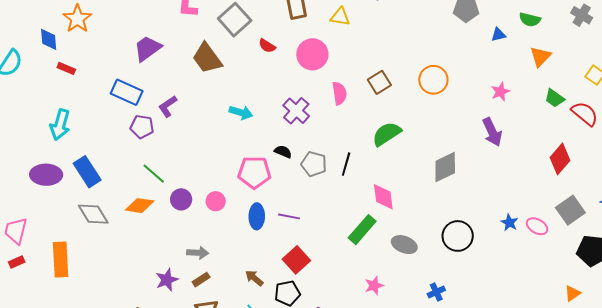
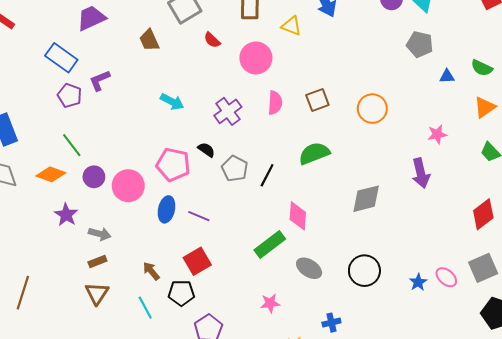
brown trapezoid: (207, 58) -> (149, 40), size x0.7
pink circle: (216, 201) -> (128, 186), size x1.6
blue star: (509, 223) -> (418, 282), moved
purple star: (167, 280) -> (66, 215), moved, turned -30

